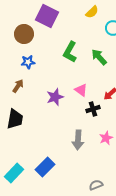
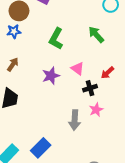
green L-shape: (70, 52) -> (56, 39), moved
blue star: (28, 62) -> (14, 31), moved
pink star: (106, 138) -> (96, 110), moved

